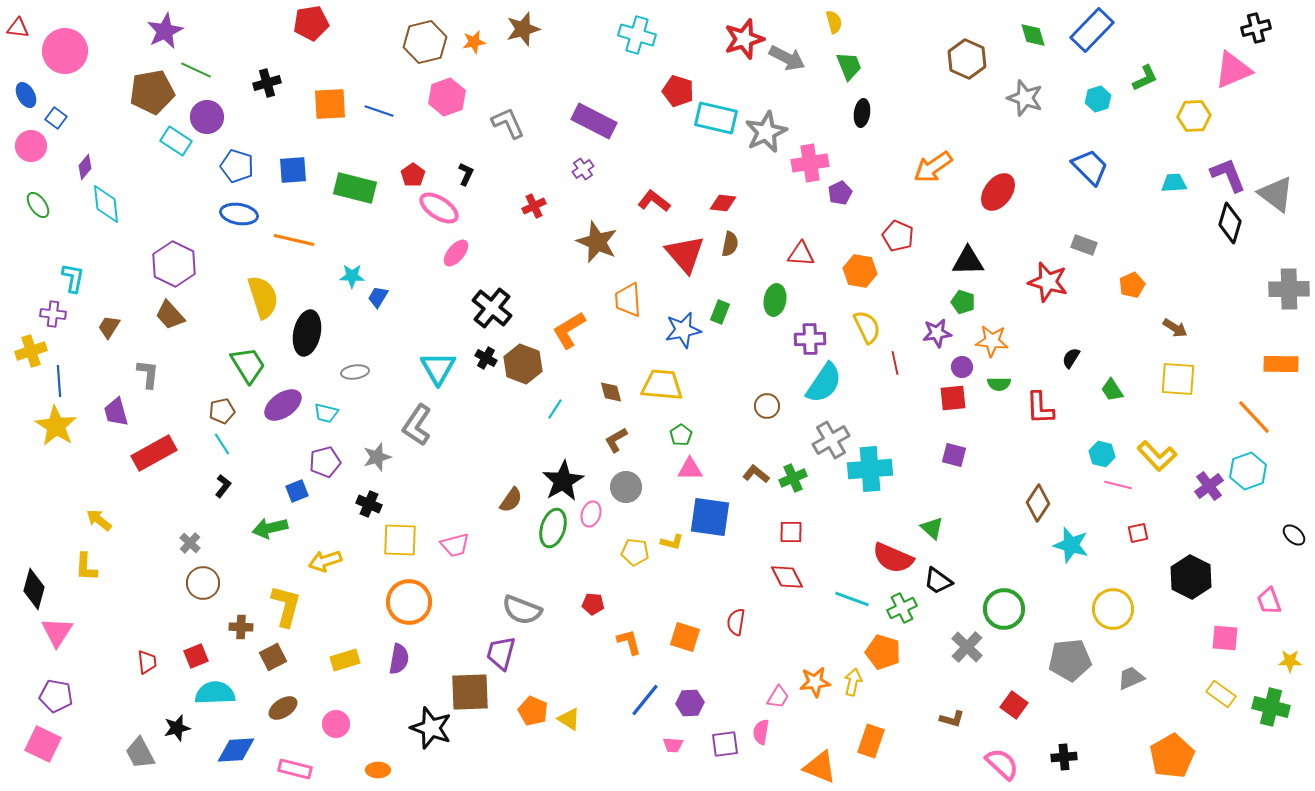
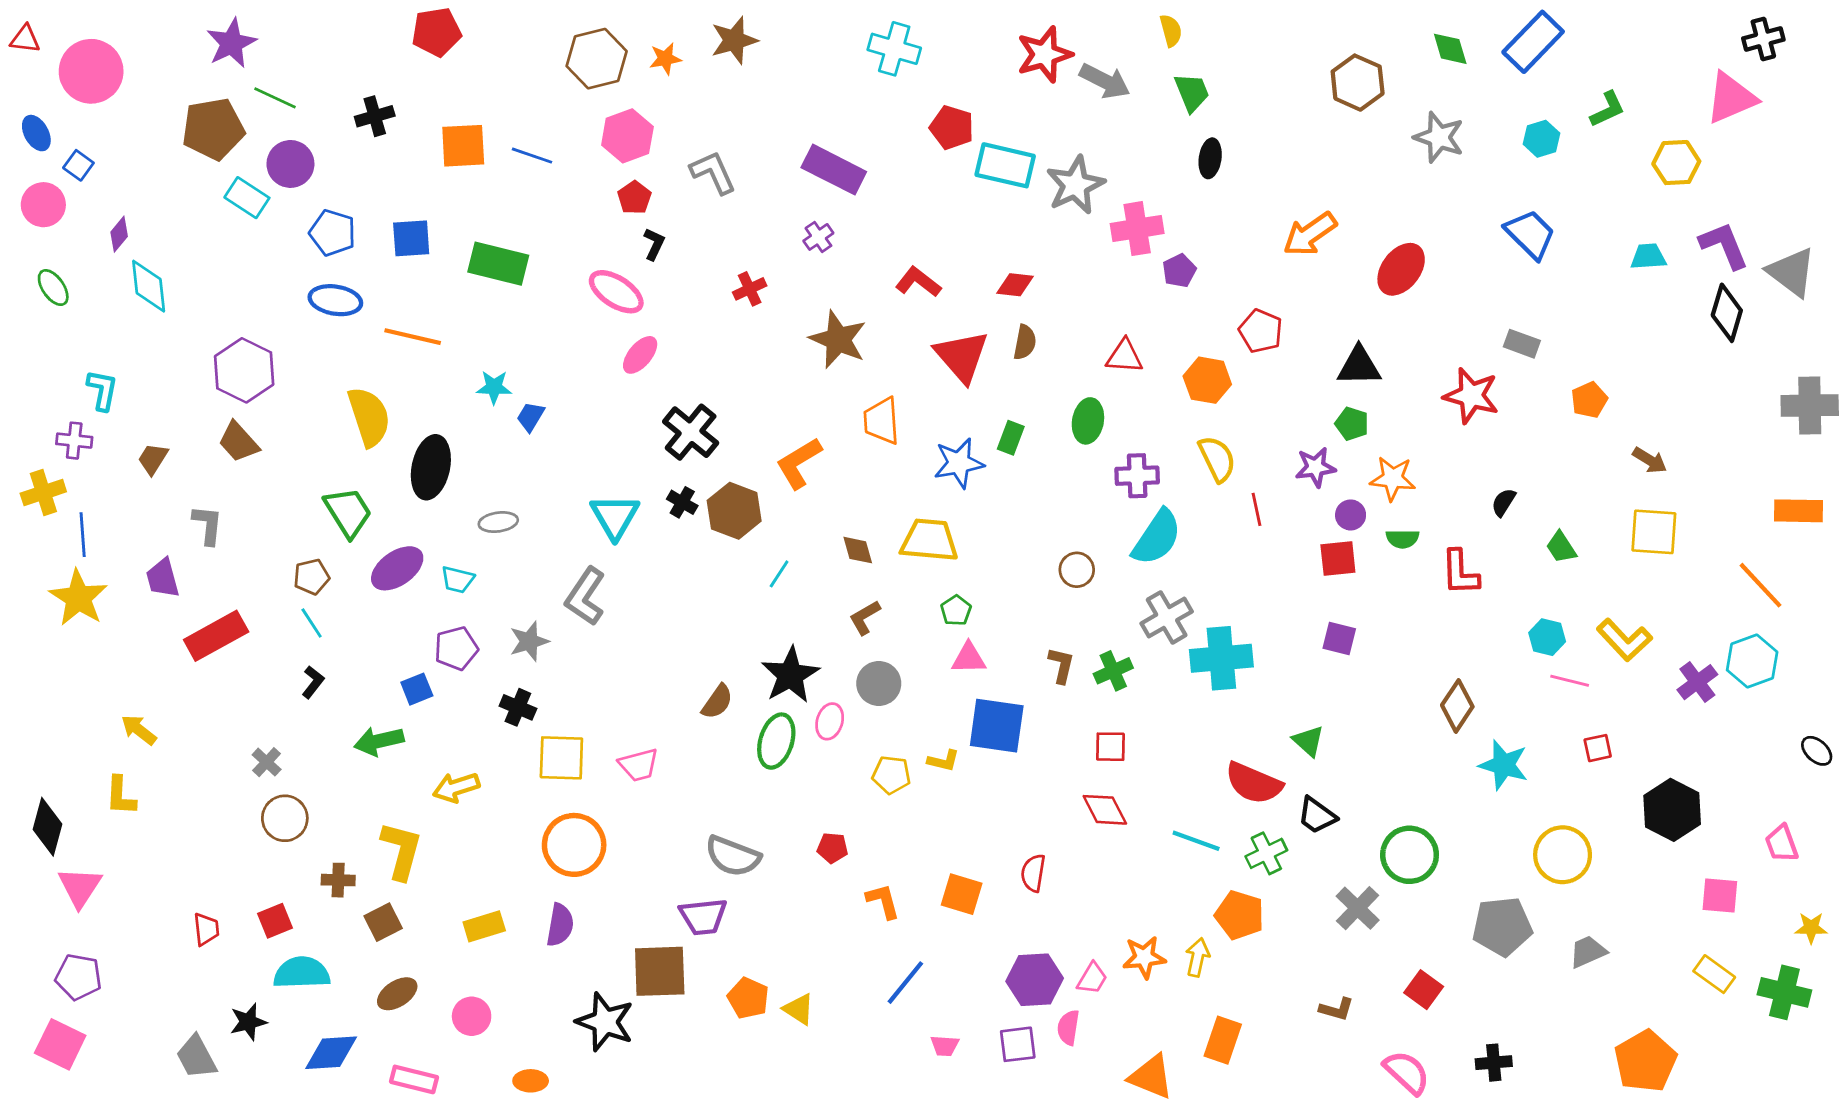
red pentagon: (413, 175) -> (634, 198), moved
brown L-shape: (756, 474) -> (1061, 665), turned 64
purple trapezoid: (501, 653) -> (703, 917), turned -111
purple hexagon: (690, 703) -> (1035, 980), moved, size x1.4

